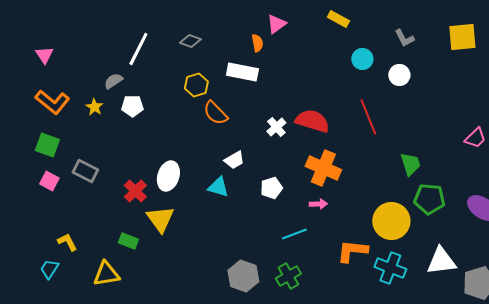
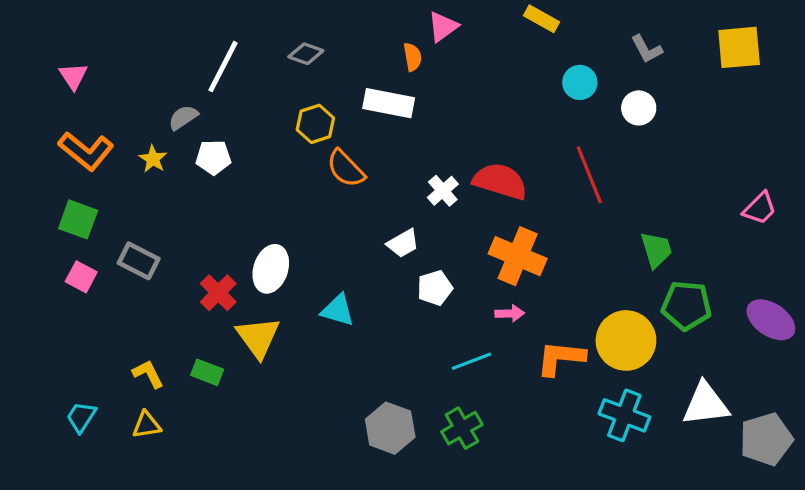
white trapezoid: (234, 160) -> (403, 243), moved
cyan triangle: (218, 187) -> (338, 310), moved
yellow L-shape: (67, 242) -> (148, 374), moved
orange L-shape: (352, 251) -> (561, 358), moved
yellow triangle: (106, 274) -> (147, 425), moved, size x0.7

